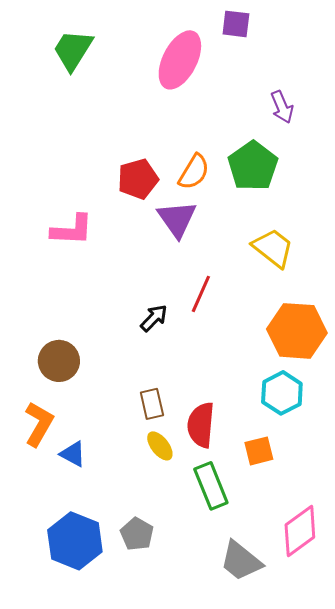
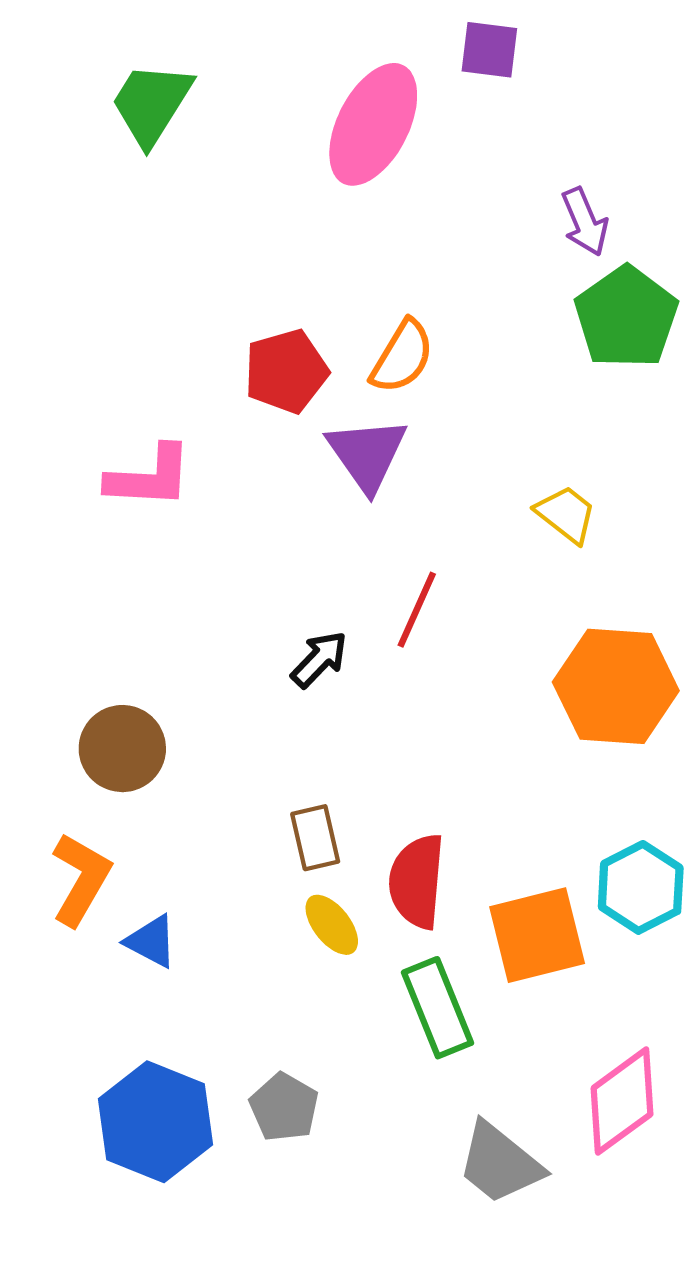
green pentagon: (253, 166) -> (626, 317), moved
yellow trapezoid: (273, 248) -> (566, 514), size x0.7
cyan hexagon: (282, 393) -> (641, 887), moved
orange square: (259, 451) -> (537, 935), size x1.6

